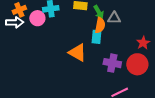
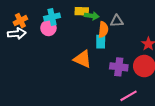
green arrow: (99, 12) -> (92, 16), moved, turned -48
pink circle: (37, 18) -> (48, 28), moved

